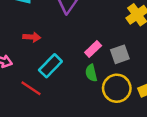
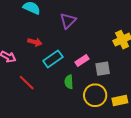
cyan rectangle: (50, 66) -> (53, 59), moved
green semicircle: (91, 73) -> (69, 82), moved

